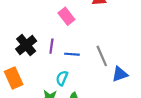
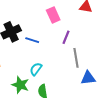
purple line: (51, 46) -> (66, 37), moved
blue line: (72, 54) -> (32, 40), moved

